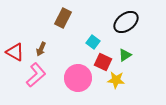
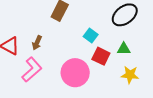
green triangle: (125, 55) -> (124, 49), turned 32
yellow star: (116, 80) -> (130, 75), moved

